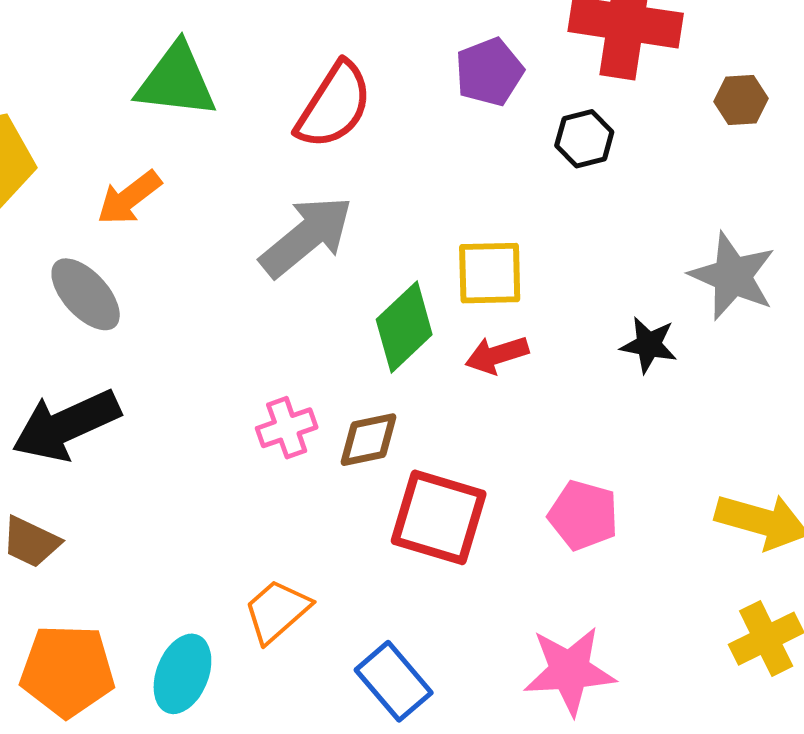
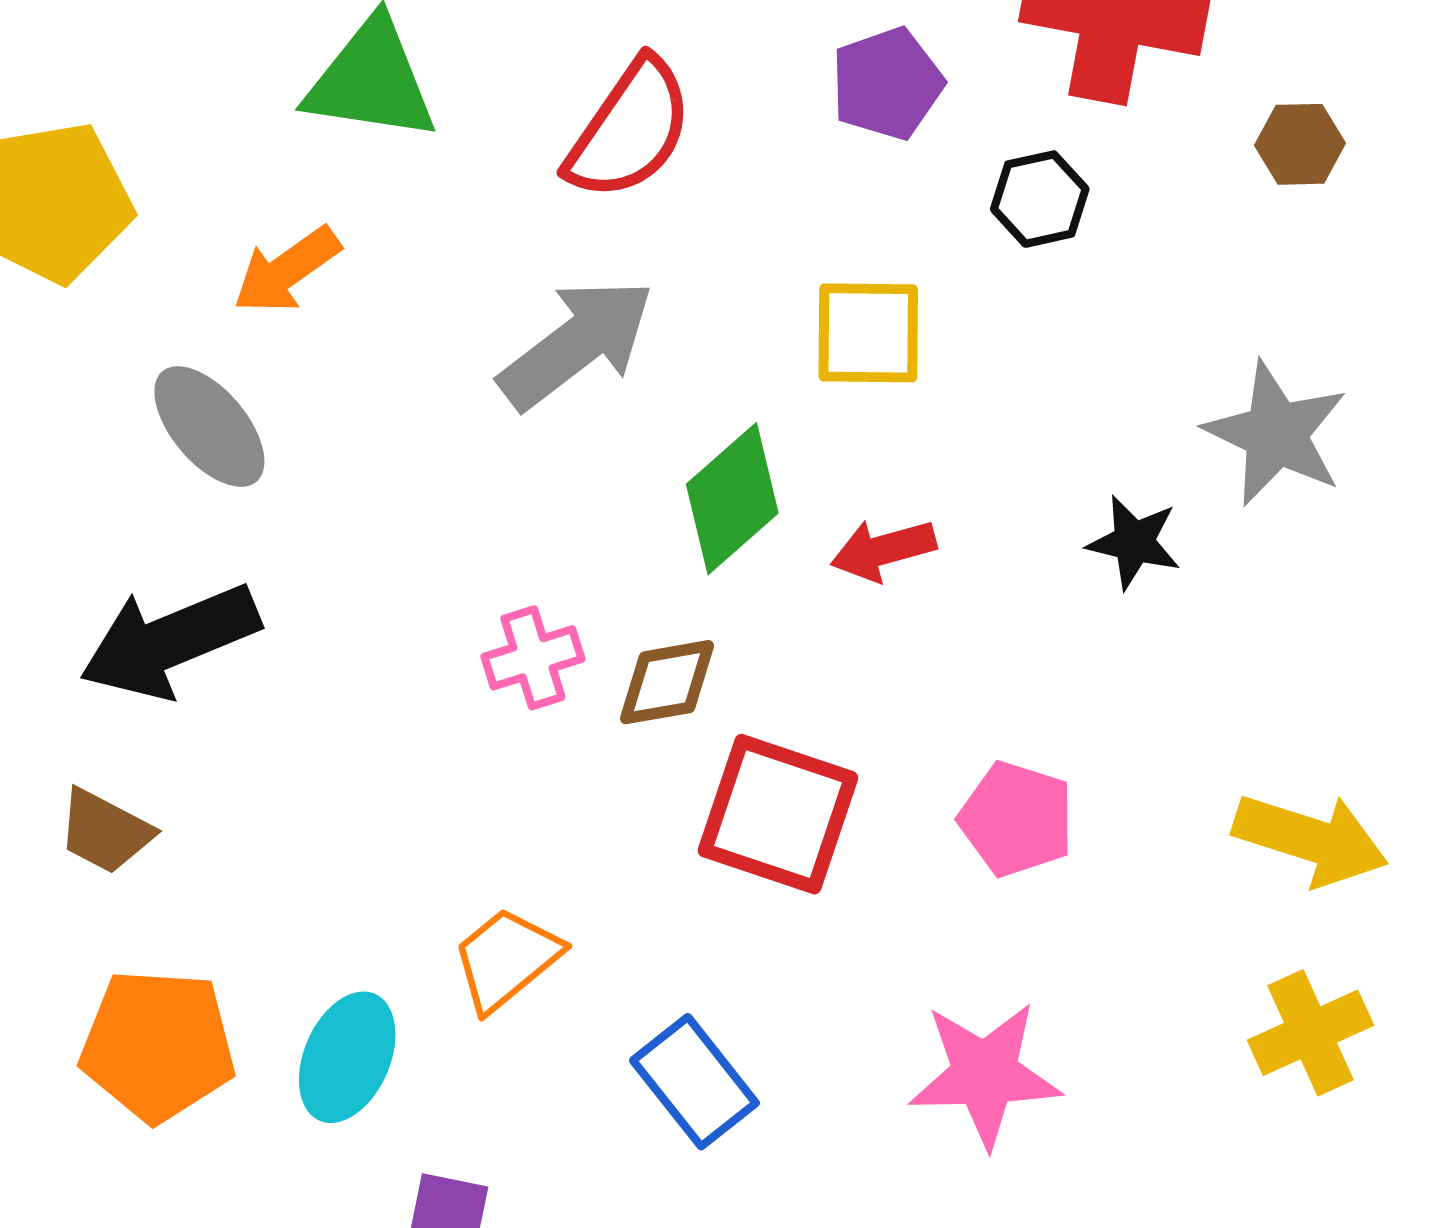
yellow square: (490, 273) -> (868, 333), moved

